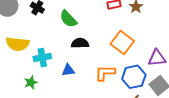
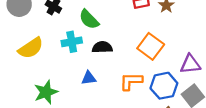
yellow semicircle: (18, 44) -> (31, 48), turned -40
cyan cross: (42, 57) -> (72, 42), moved
green star: (31, 82) -> (46, 92), size x1.5

